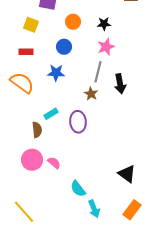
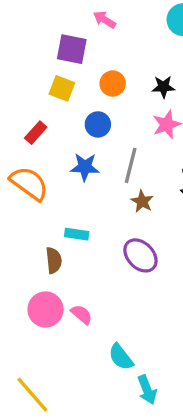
yellow square: (31, 25) -> (62, 88), moved
red rectangle: (26, 52) -> (36, 133), turned -48
gray line: (98, 72) -> (131, 165), moved
cyan rectangle: (51, 114) -> (77, 234), turned 40
purple ellipse: (78, 122) -> (140, 255), moved, turned -40

